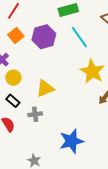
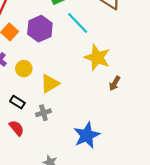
yellow circle: (13, 78) -> (24, 69), moved

